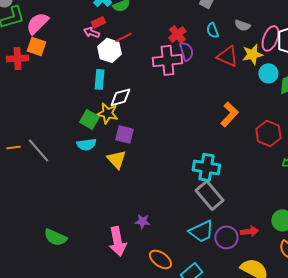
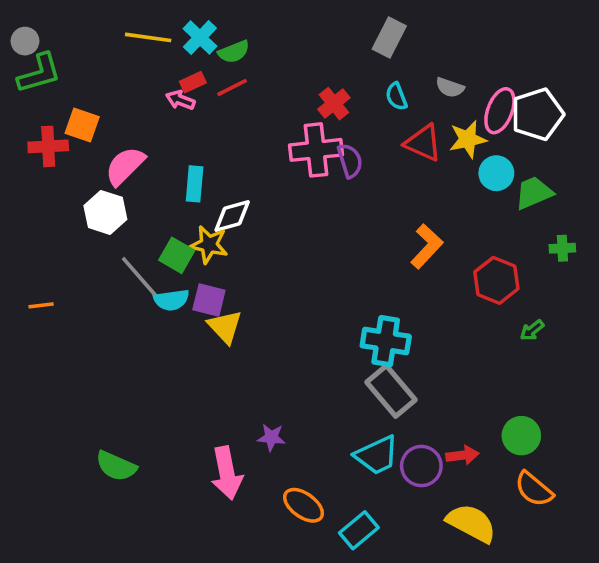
pink semicircle: (37, 23) -> (125, 166), moved
red line: (123, 37) -> (232, 87), moved
white hexagon: (109, 50) -> (105, 212), moved
purple semicircle: (186, 51) -> (350, 161), moved
purple square: (124, 134) -> (209, 300), moved
gray line: (38, 150) -> (139, 277), moved

